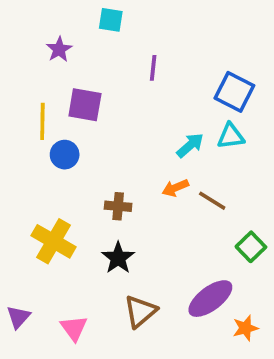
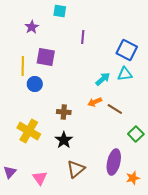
purple ellipse: (210, 299) -> (114, 162), turned -40

